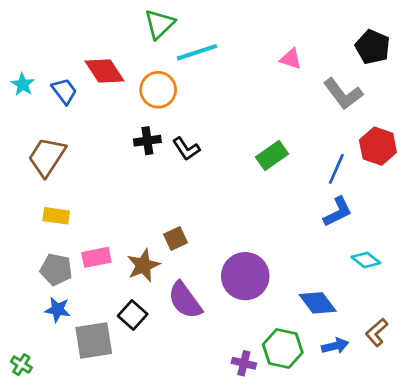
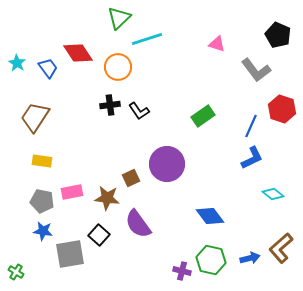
brown star: (143, 265) -> (107, 198), turned 30
purple circle: (245, 276) -> (167, 164), moved
blue diamond: (318, 303) -> (210, 216), moved
brown L-shape: (377, 332) -> (281, 248), size x1.4

